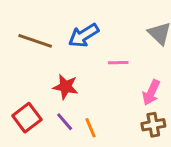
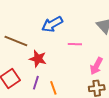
brown line: (35, 41) -> (16, 41), moved
purple line: (65, 122) -> (36, 83), turned 56

